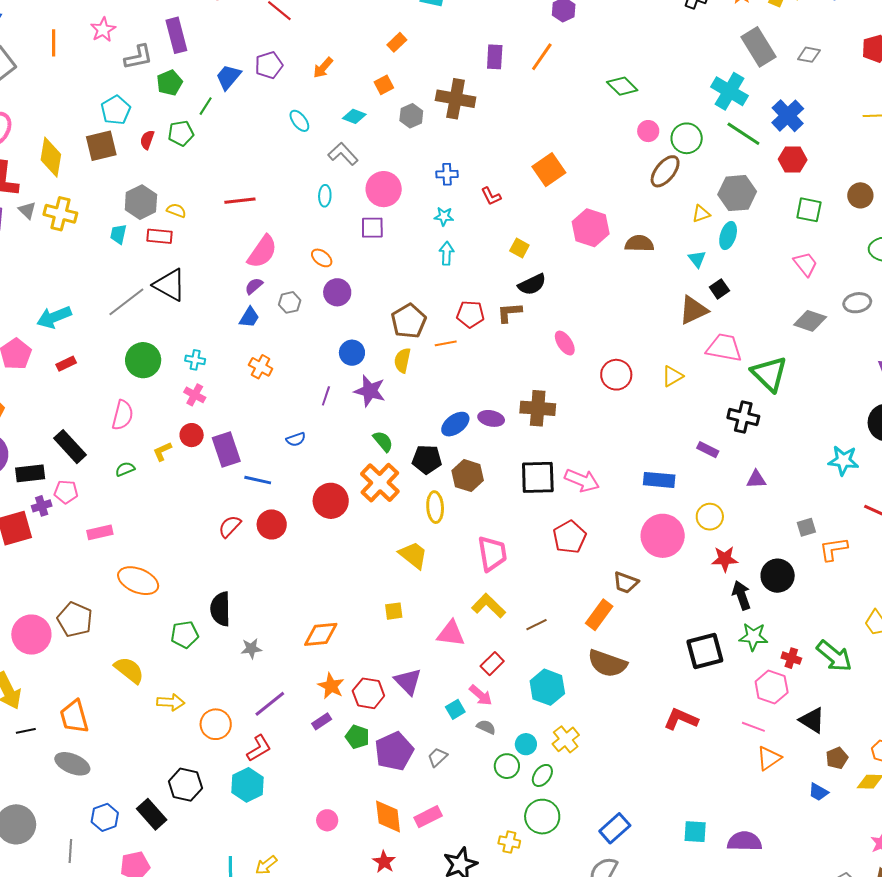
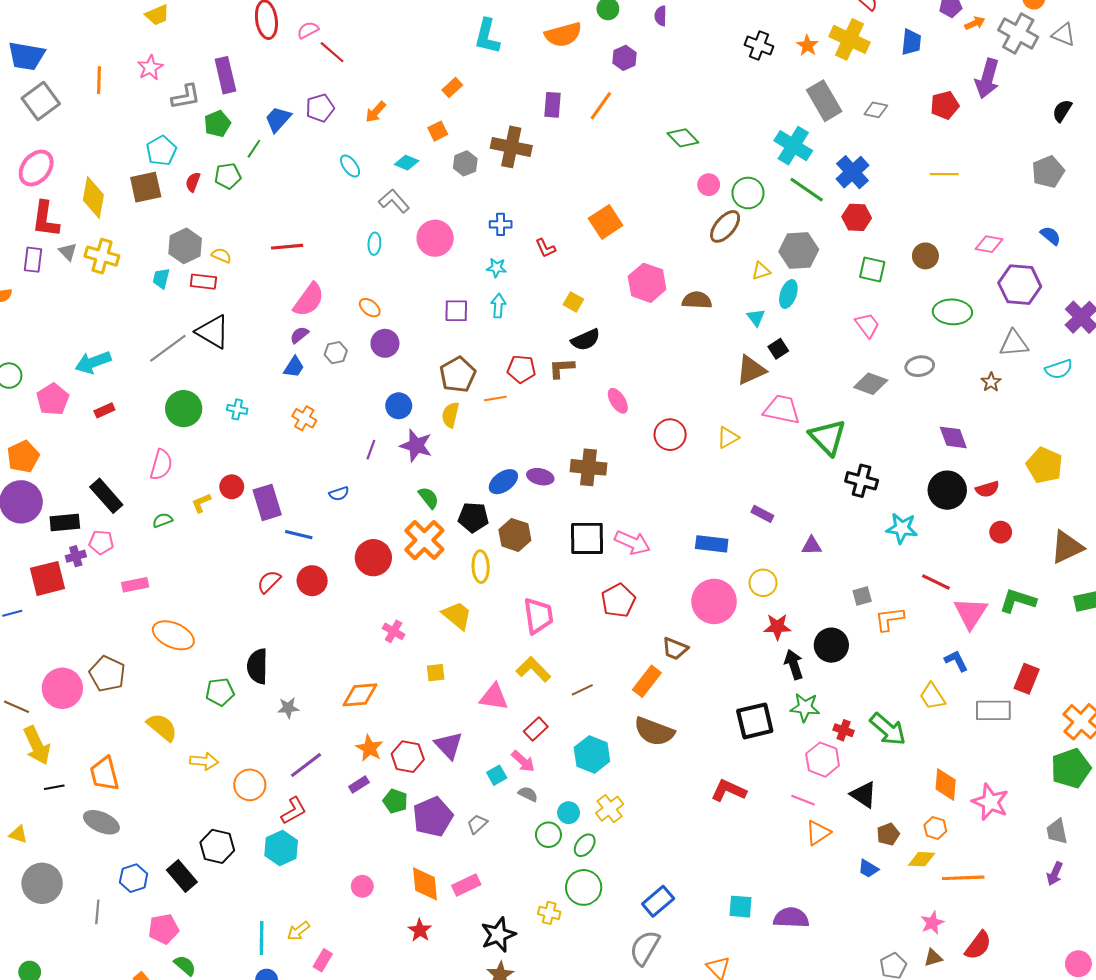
purple square: (372, 228) -> (456, 311), moved
pink cross: (195, 395) -> (394, 631), moved
black cross: (743, 417) -> (862, 481), moved

